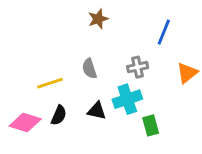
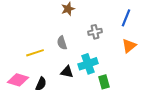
blue line: (164, 32) -> (126, 18), moved
gray cross: (138, 67) -> (95, 32), moved
black semicircle: (59, 115) -> (41, 84), moved

